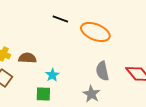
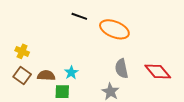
brown semicircle: (27, 58) -> (46, 76), moved

